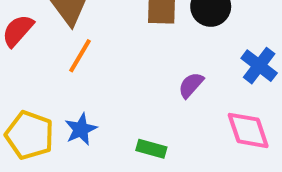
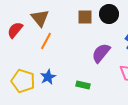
purple semicircle: (191, 85) -> (101, 53), size x1.5

